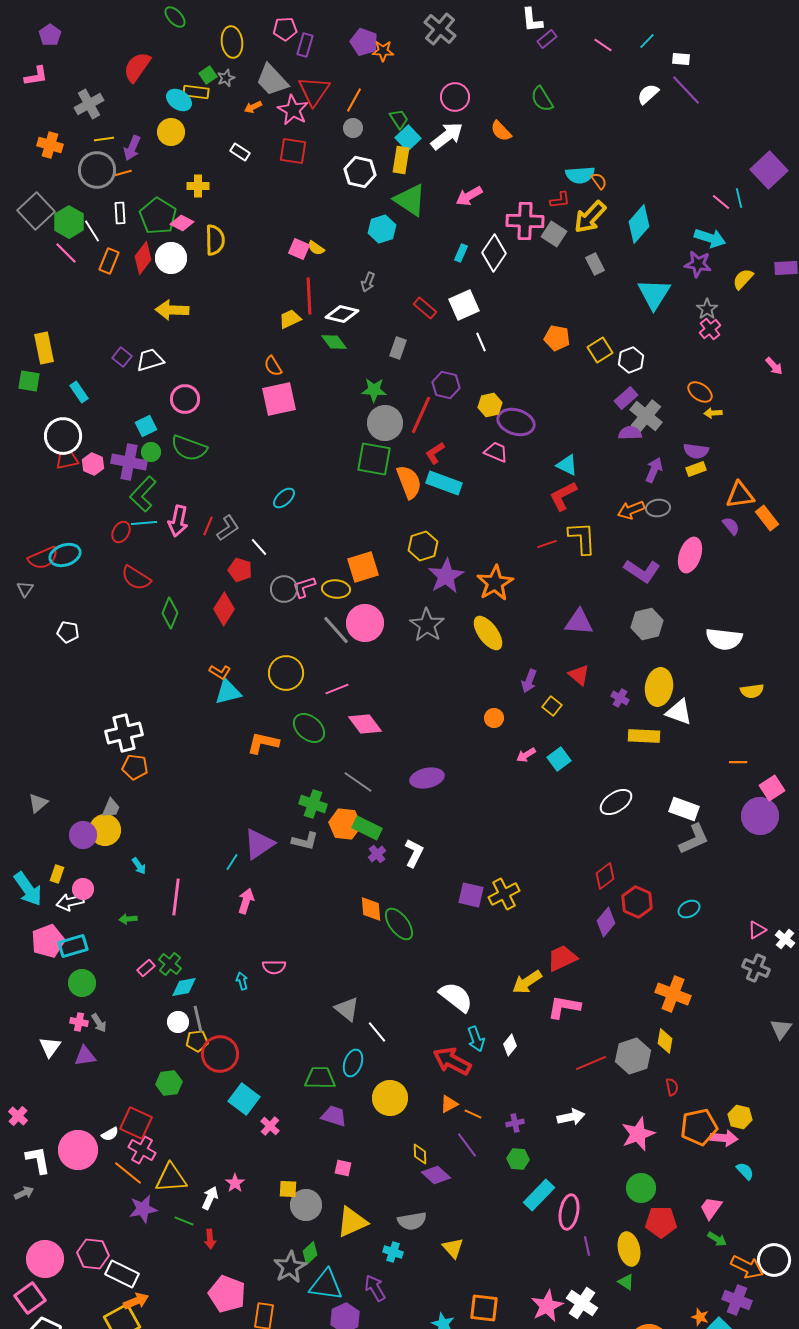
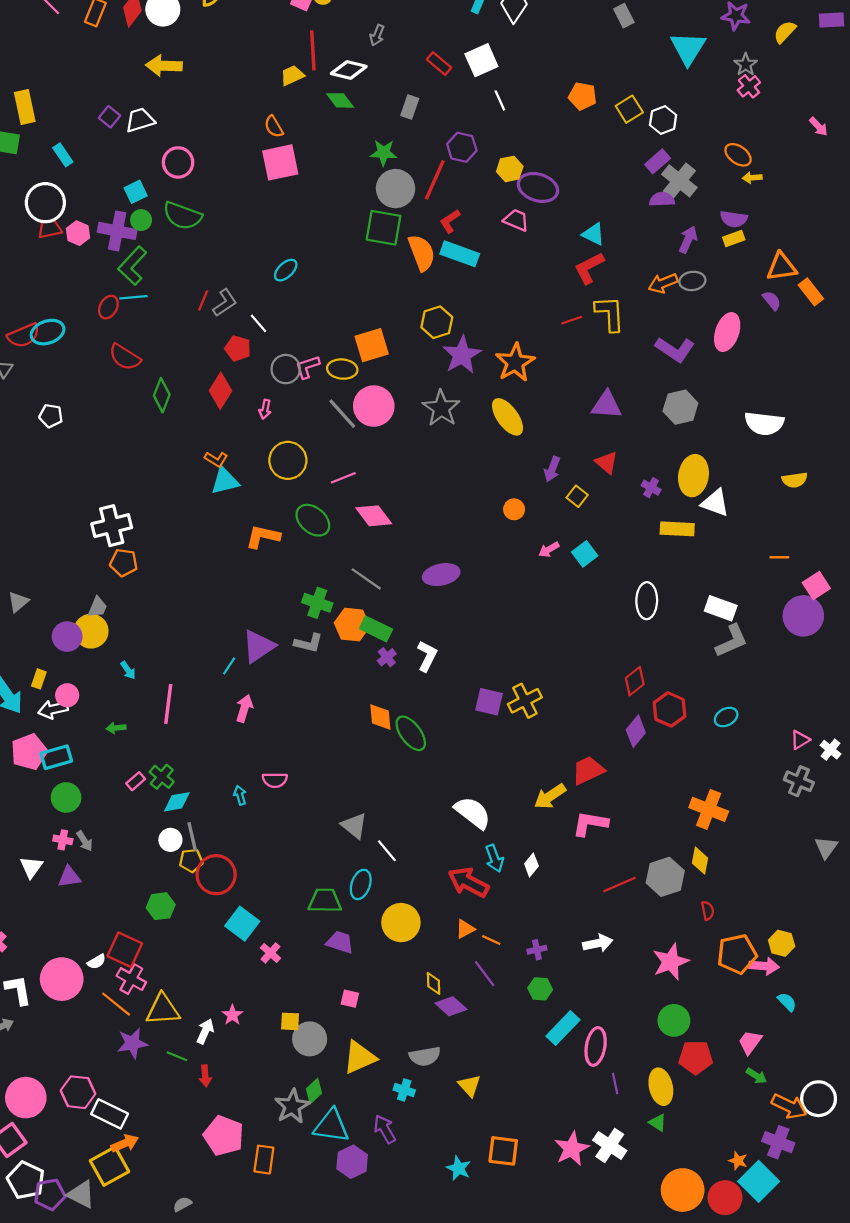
pink arrow: (178, 521) -> (265, 409), moved, size x0.6
white ellipse: (616, 802) -> (647, 601), turned -56

